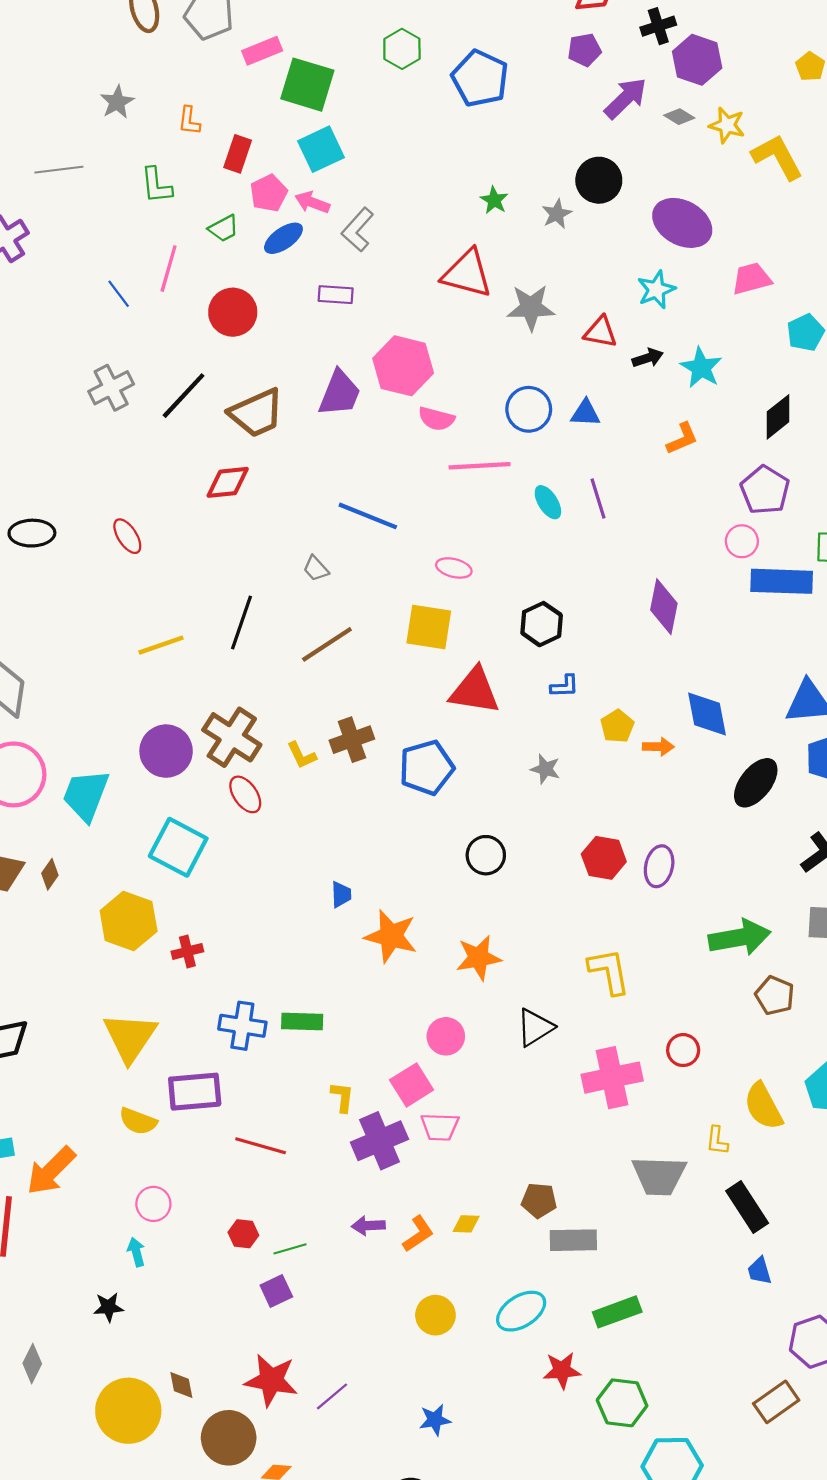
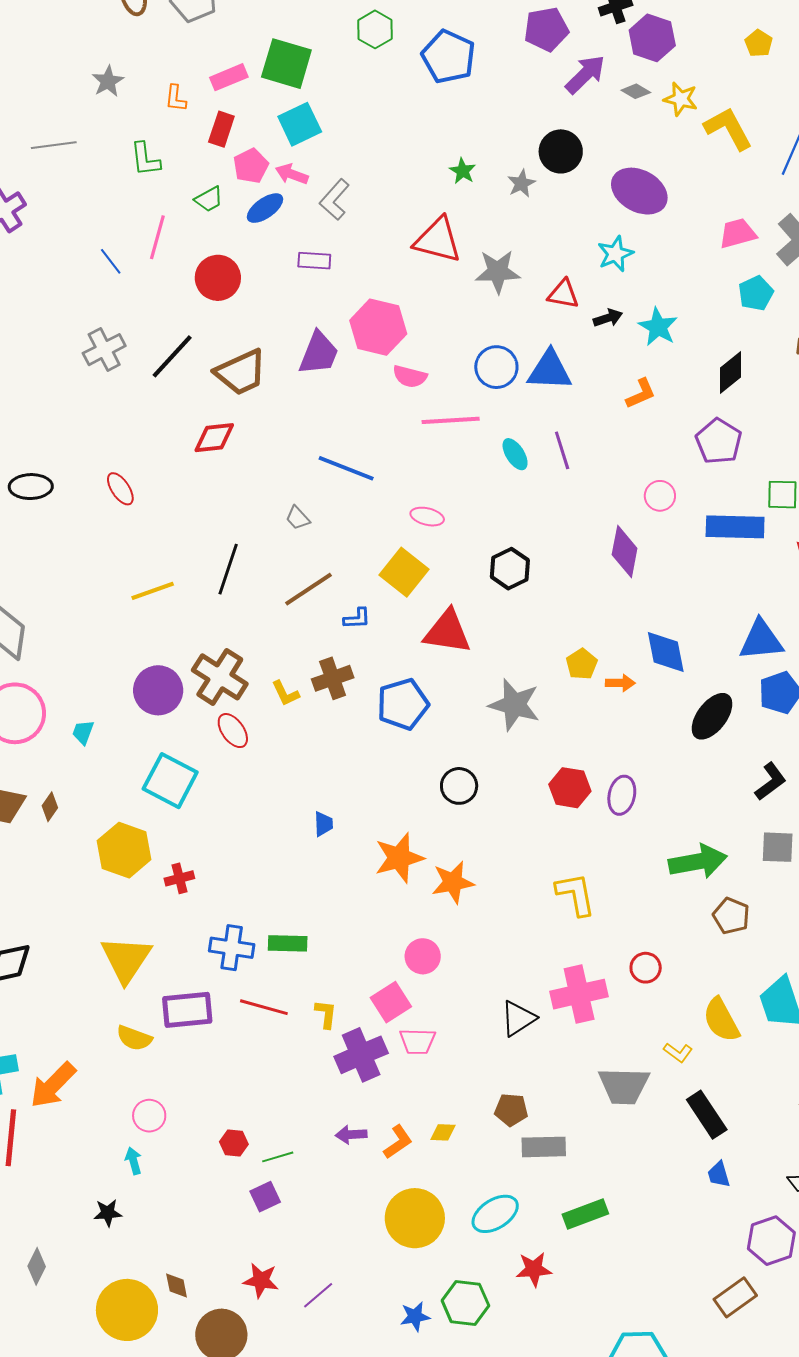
purple pentagon: (584, 50) -> (546, 29), size x1.4
pink rectangle: (262, 51) -> (229, 77), moved
pink trapezoid: (752, 279) -> (738, 233), moved
blue triangle: (585, 413) -> (550, 370), size x1.6
pink circle: (742, 541) -> (660, 496), moved
yellow square: (429, 627) -> (404, 572), turned 30
blue L-shape: (564, 686) -> (357, 619), moved
gray star: (545, 769) -> (514, 705), size x1.8
cyan trapezoid: (86, 795) -> (83, 732), size x0.5
orange star: (391, 936) -> (399, 858), moved, turned -30
black triangle: (535, 1027) -> (518, 1018), moved
yellow L-shape: (717, 1141) -> (678, 1052), turned -60
red line: (261, 1146) -> (264, 1007), moved
yellow circle: (435, 1315) -> (415, 1218), size x1.6
red star: (271, 1380) -> (261, 1280), size x0.7
green hexagon: (622, 1403) -> (465, 1303), moved

